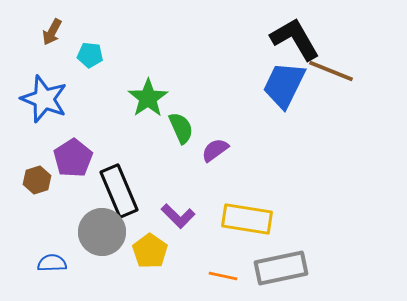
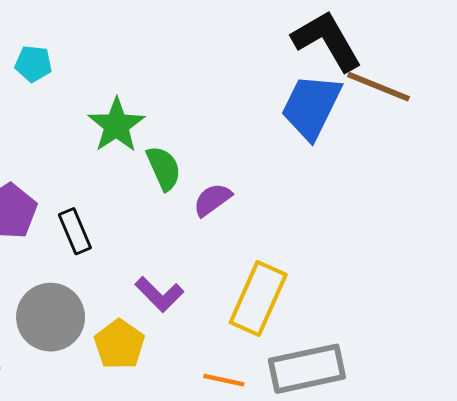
black rectangle: (119, 191) -> (75, 231), moved, size x0.6
yellow rectangle: (247, 219) -> (258, 299), turned -75

